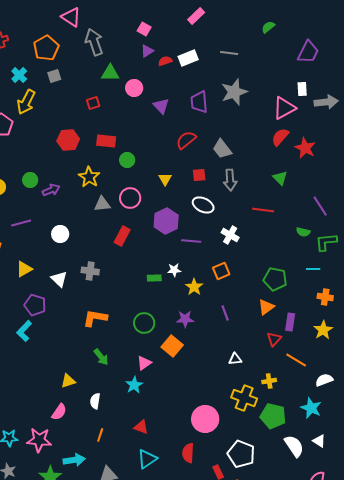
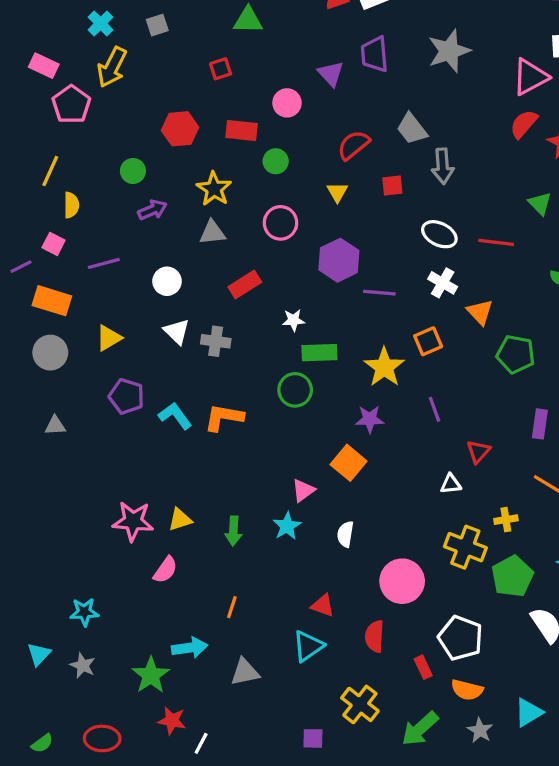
pink circle: (134, 88) -> (287, 103), moved
purple trapezoid: (199, 102) -> (375, 54), moved
red semicircle: (186, 140) -> (353, 145), moved
gray trapezoid: (222, 149) -> (412, 129), moved
green triangle: (280, 178) -> (540, 203), moved
green circle: (30, 180) -> (133, 171), moved
gray arrow: (230, 180) -> (443, 166), moved
gray triangle: (102, 204) -> (212, 233), moved
white ellipse: (203, 205) -> (439, 234), moved
red rectangle: (122, 236) -> (245, 284), moved, turned 30
white star: (174, 270) -> (293, 320), moved
green rectangle: (154, 278) -> (319, 353), size x1.5
white triangle: (59, 279) -> (177, 332), moved
yellow star: (194, 287) -> (384, 367), size x1.4
orange triangle: (266, 307) -> (480, 312), moved, turned -36
green circle: (144, 323) -> (295, 390), moved
cyan L-shape: (24, 331) -> (175, 416), moved, turned 100
red triangle: (274, 339) -> (478, 451), moved
green arrow: (101, 357) -> (233, 531), moved, turned 42
white semicircle: (95, 401) -> (345, 534), moved
green pentagon: (273, 416) -> (512, 576), turned 30
red triangle: (141, 427) -> (323, 606), moved
pink star: (39, 440) -> (133, 521), moved

